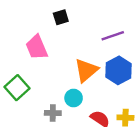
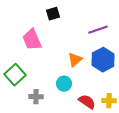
orange triangle: (86, 70) -> (75, 60), size x0.7
gray cross: (53, 113) -> (36, 97), moved

